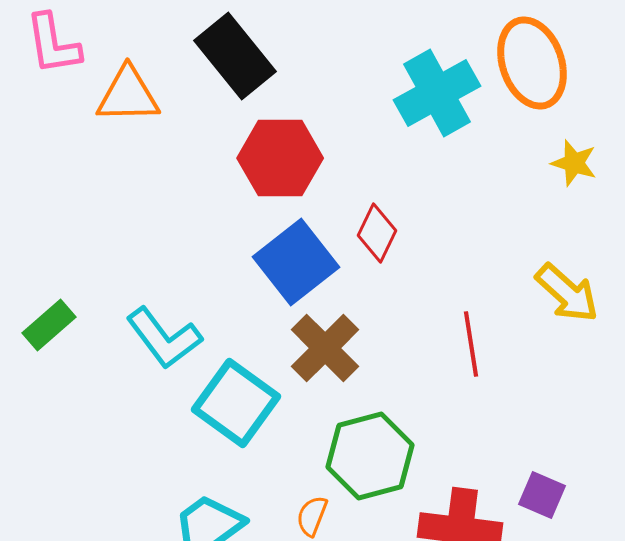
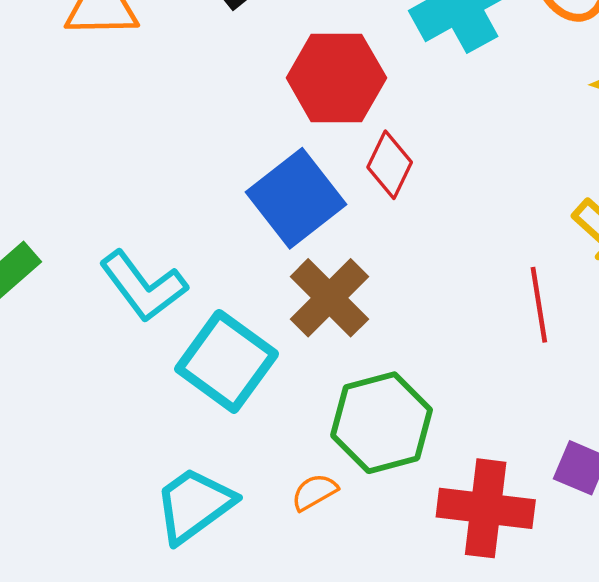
red hexagon: (280, 158) -> (336, 78), moved
red line: (471, 344) -> (539, 305), moved
orange semicircle: (312, 516) -> (314, 492), turned 39

